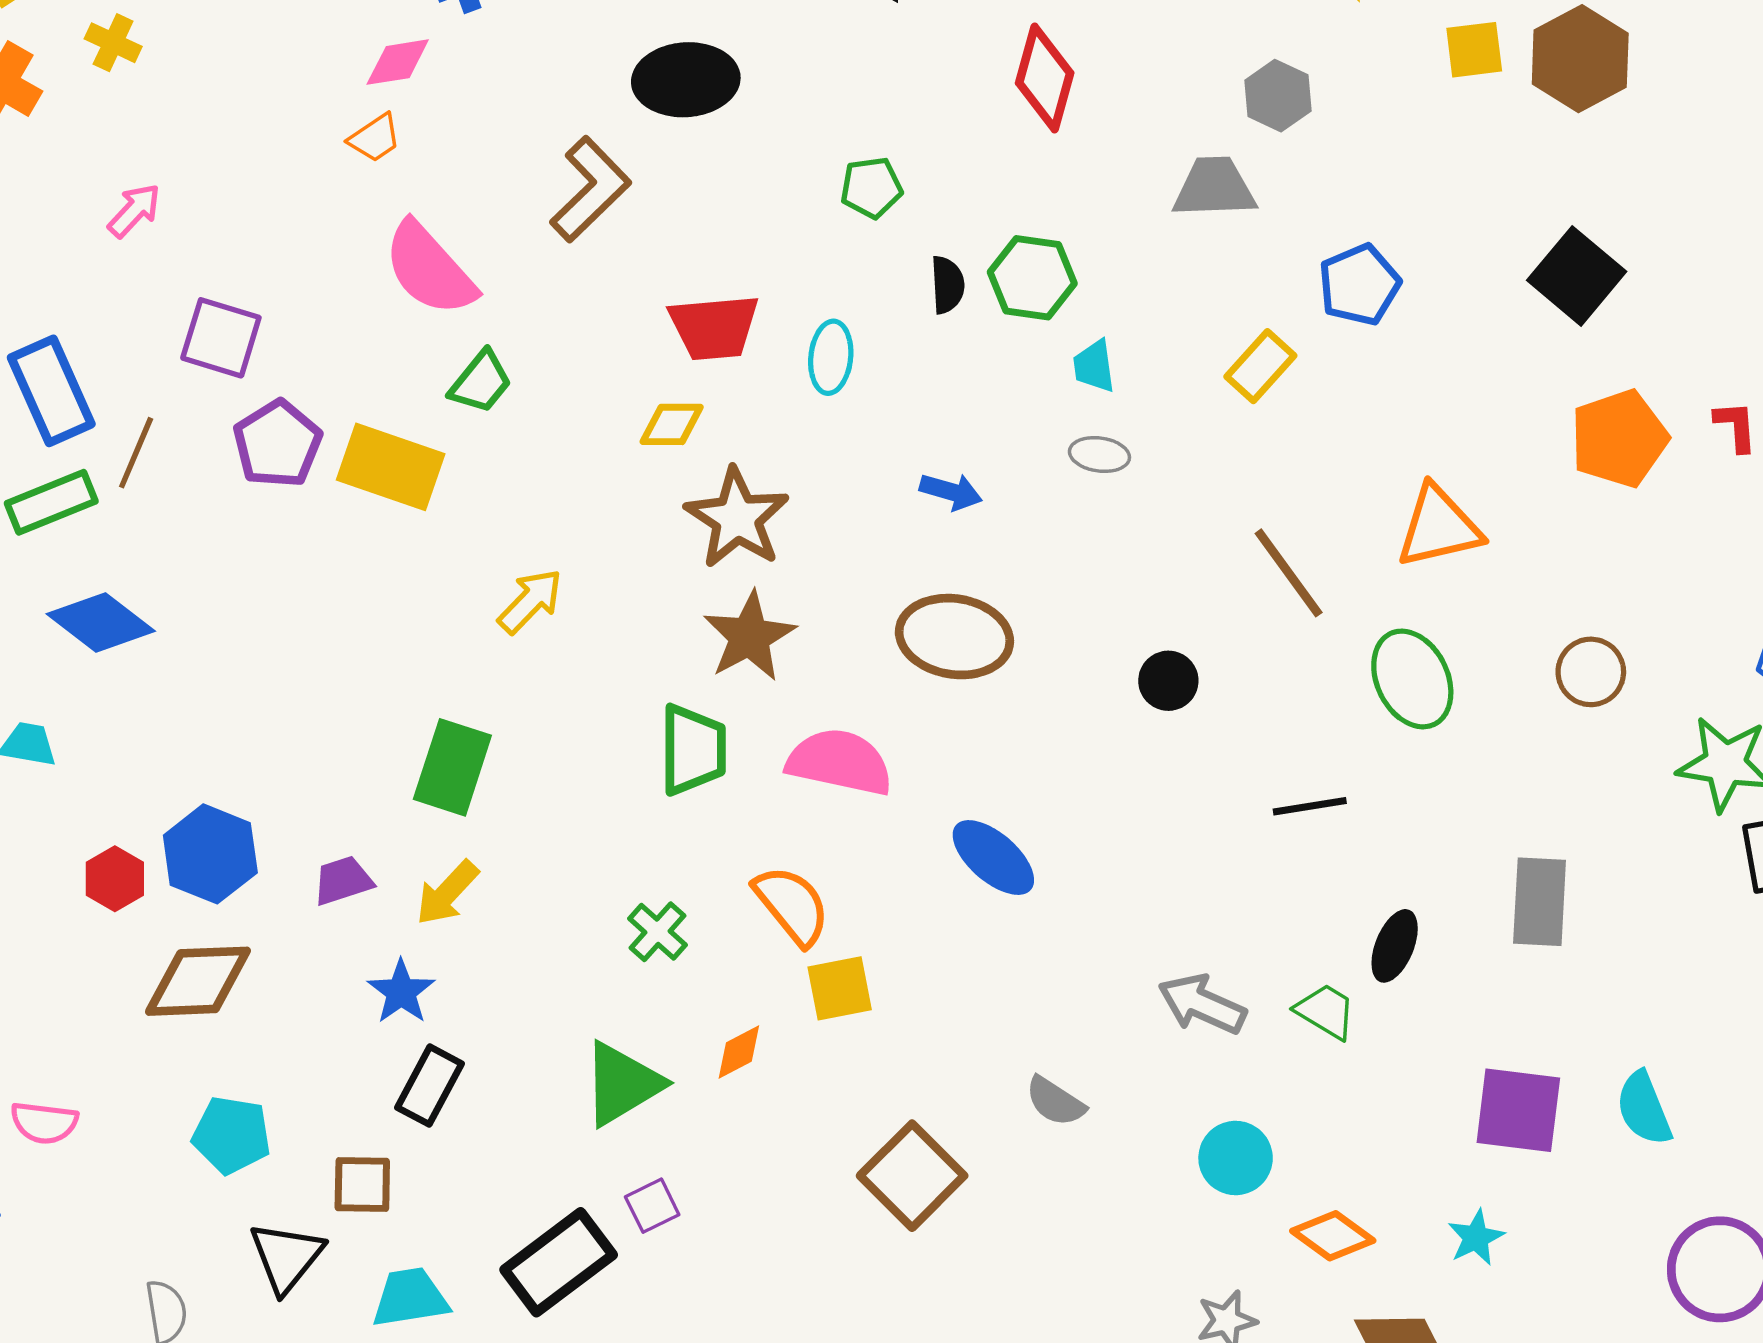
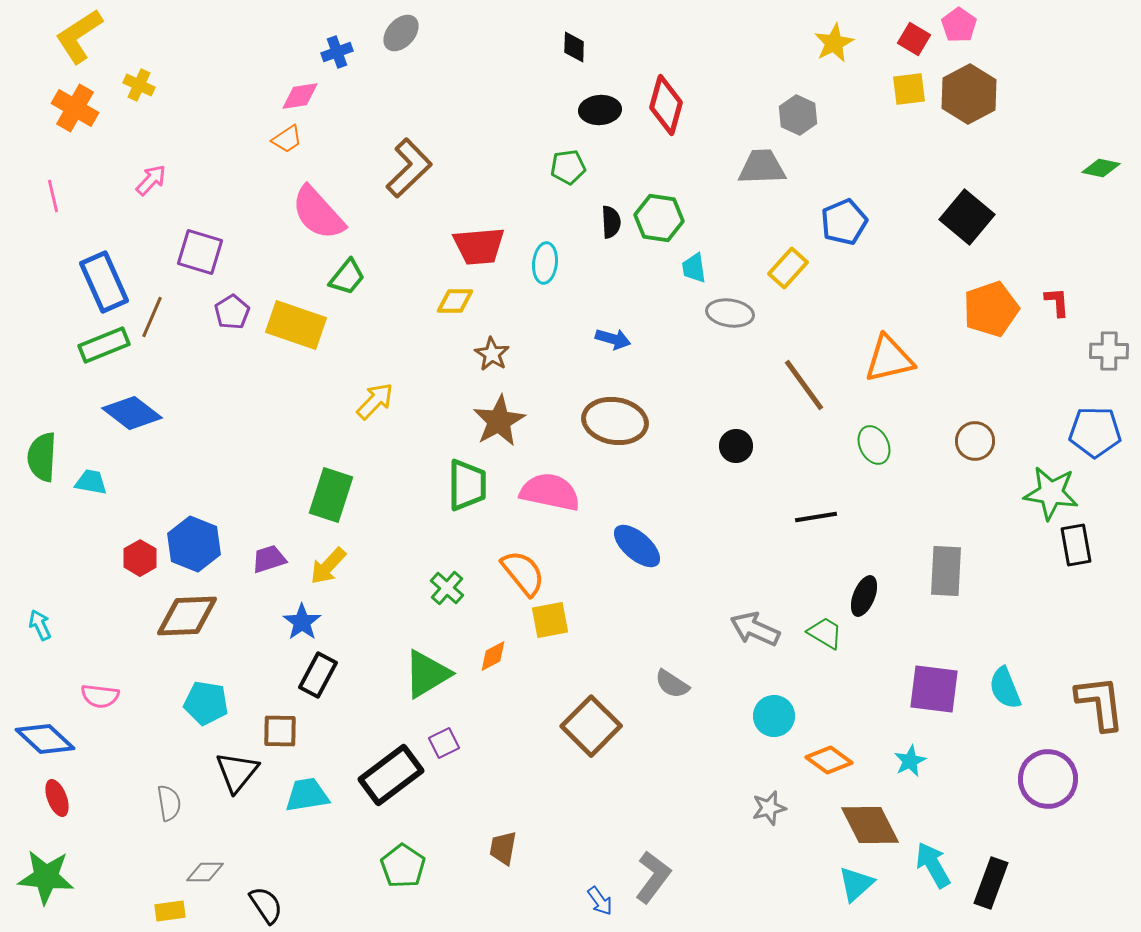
black ellipse: (686, 80) -> (600, 110), moved, size x0.7
purple pentagon: (277, 444) -> (232, 312), size x0.7
gray ellipse: (1099, 454) -> (730, 313), moved, size x1.4
brown star: (737, 518) -> (492, 354), size x0.6
green ellipse: (1412, 679) -> (874, 445), size x0.7

